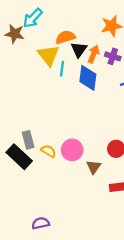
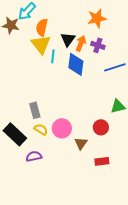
orange semicircle: (65, 37) -> (42, 27), moved, turned -60
gray rectangle: (28, 140) -> (35, 110), moved
purple semicircle: (41, 223) -> (34, 156), moved

